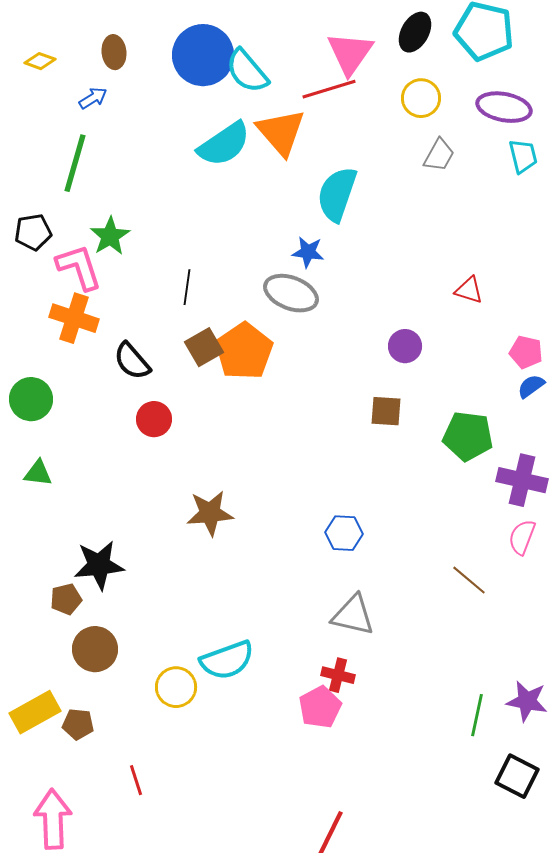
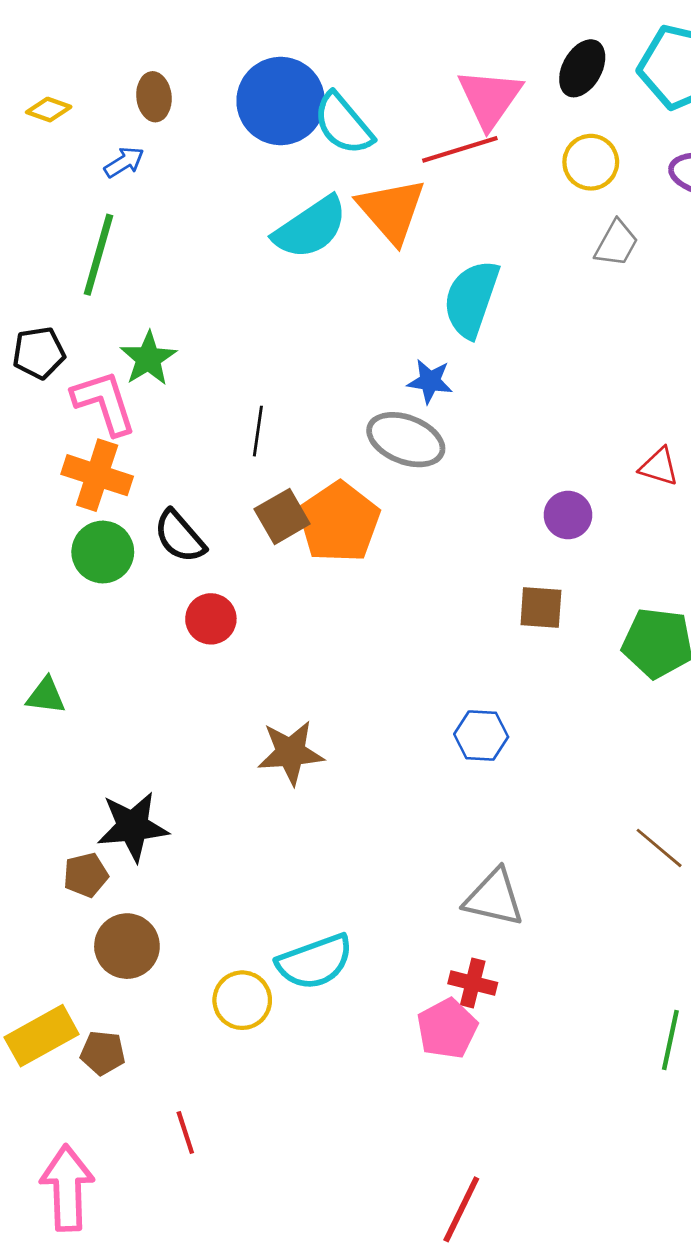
red triangle: (469, 290) -> (659, 467), moved
green circle: (31, 399) -> (103, 552), moved
blue hexagon: (344, 533) -> (481, 736), moved

